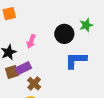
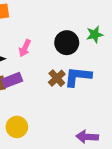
brown cross: (34, 84) -> (57, 78), moved

